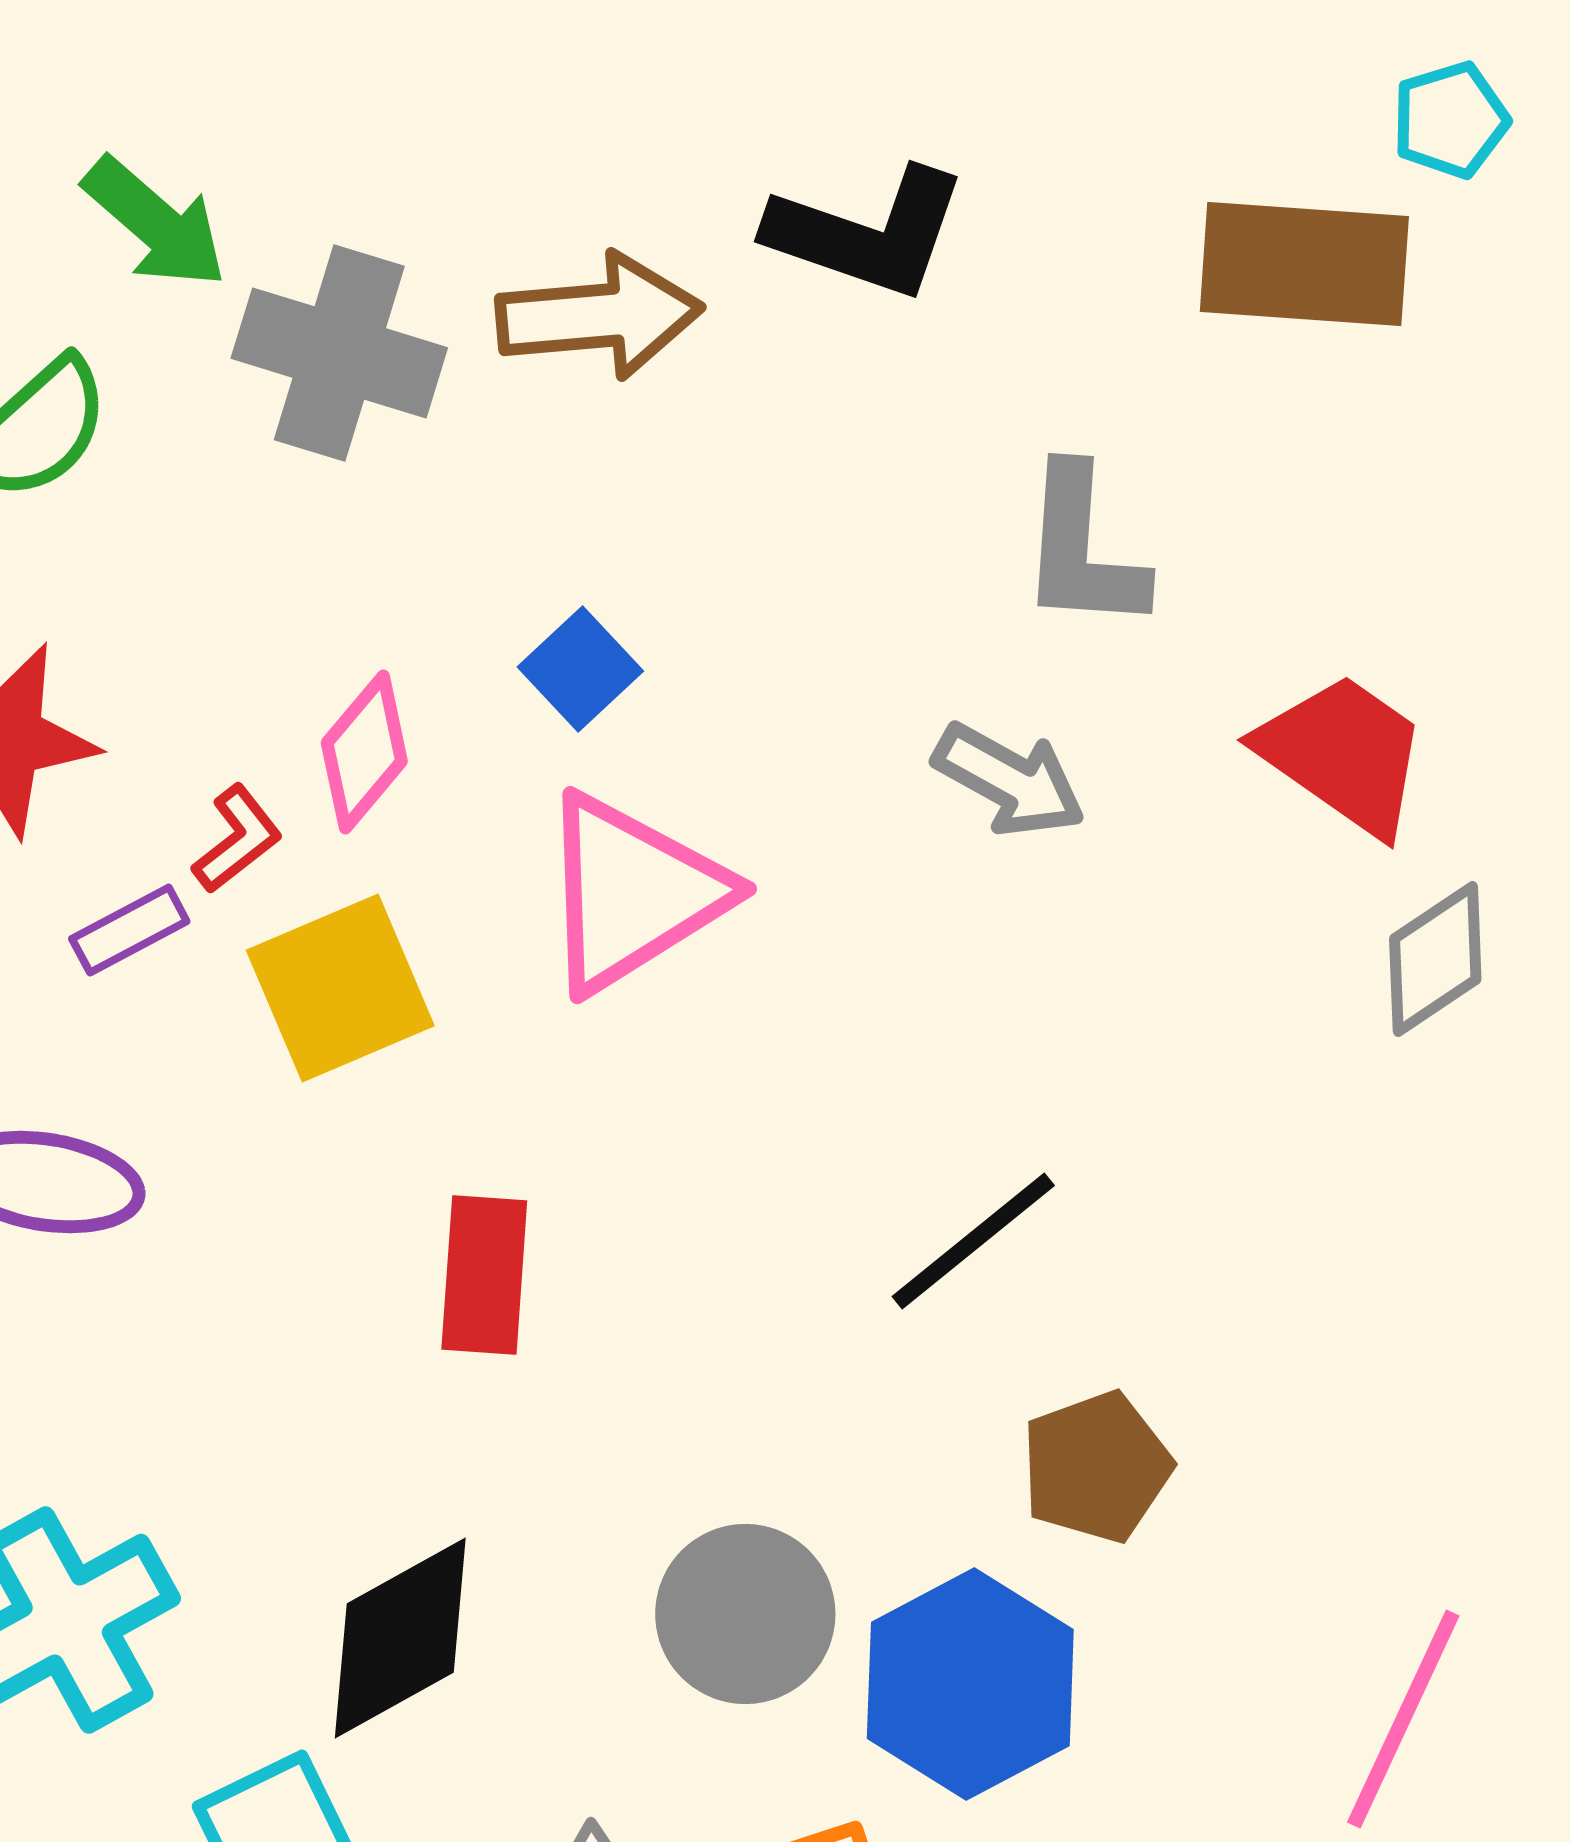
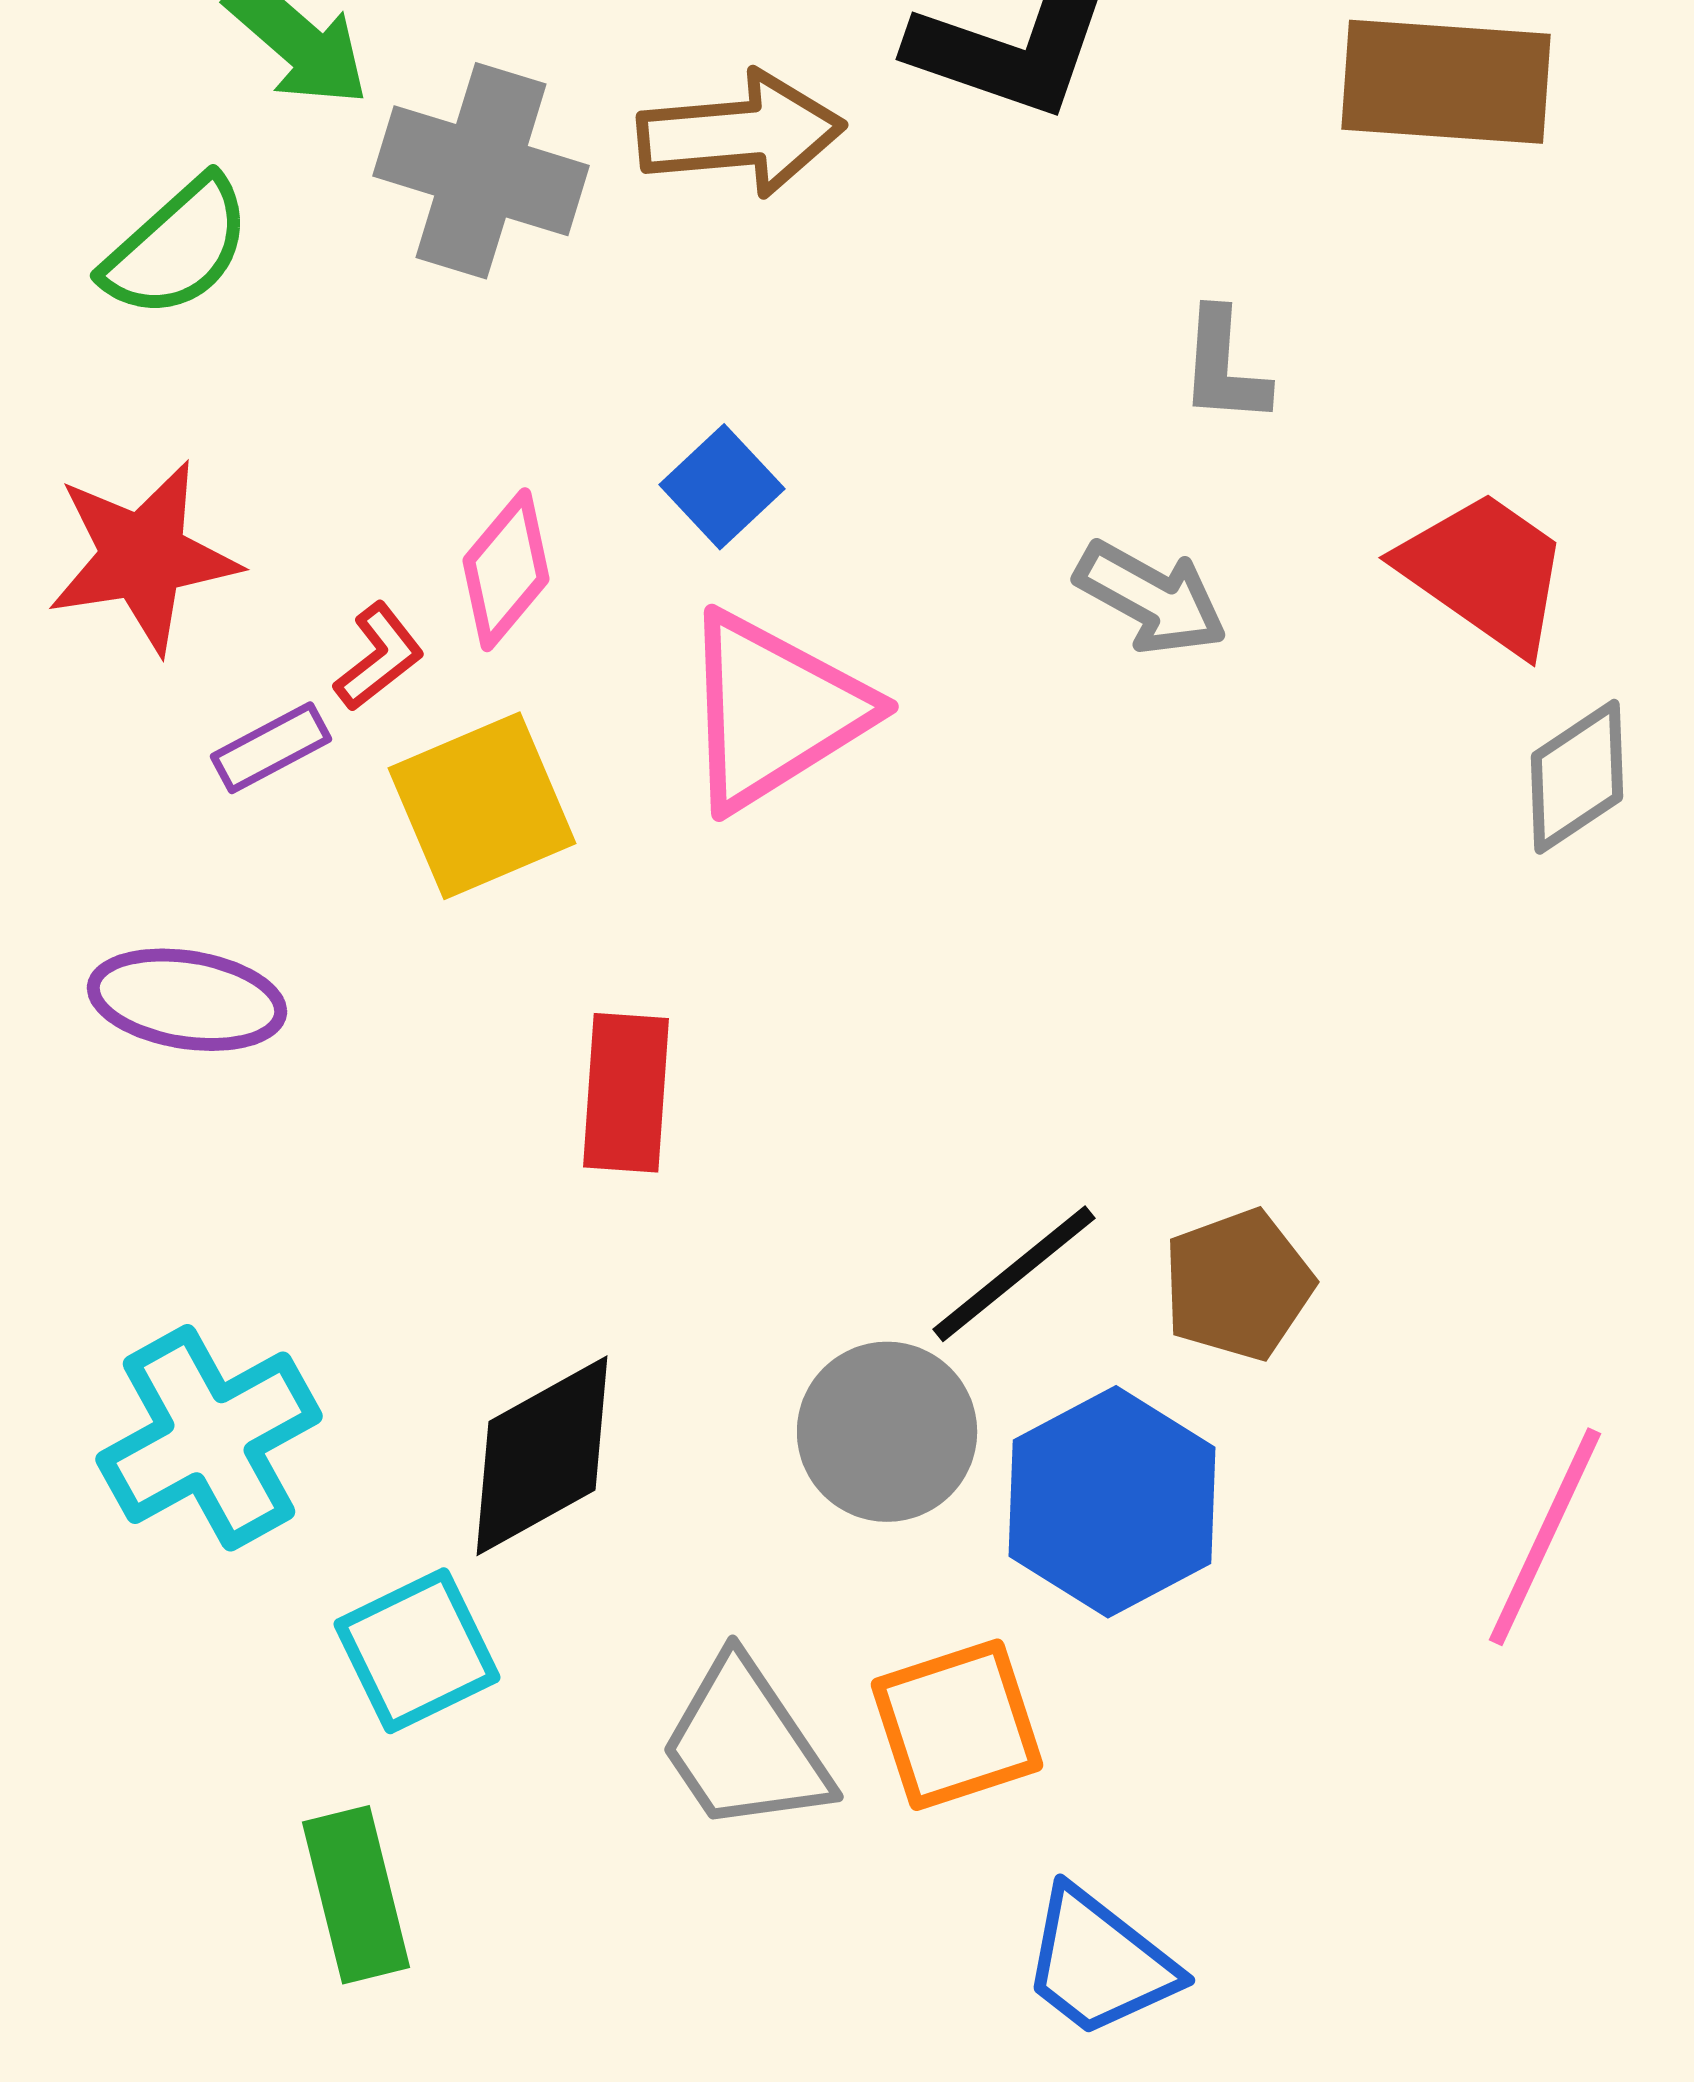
gray L-shape: (1082, 549) -> (1224, 367), size x0.7
black line: (973, 1241) -> (1014, 1274), moved

